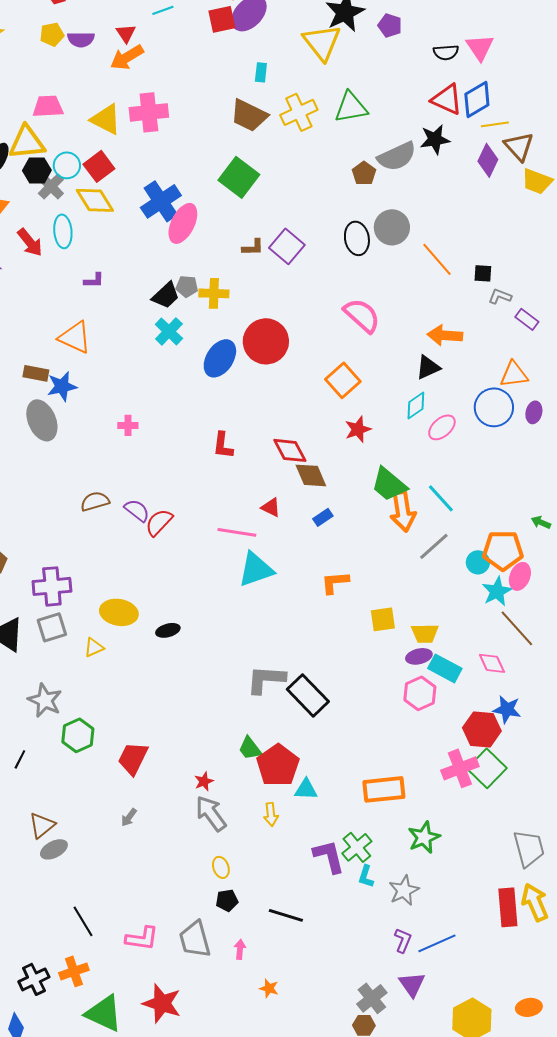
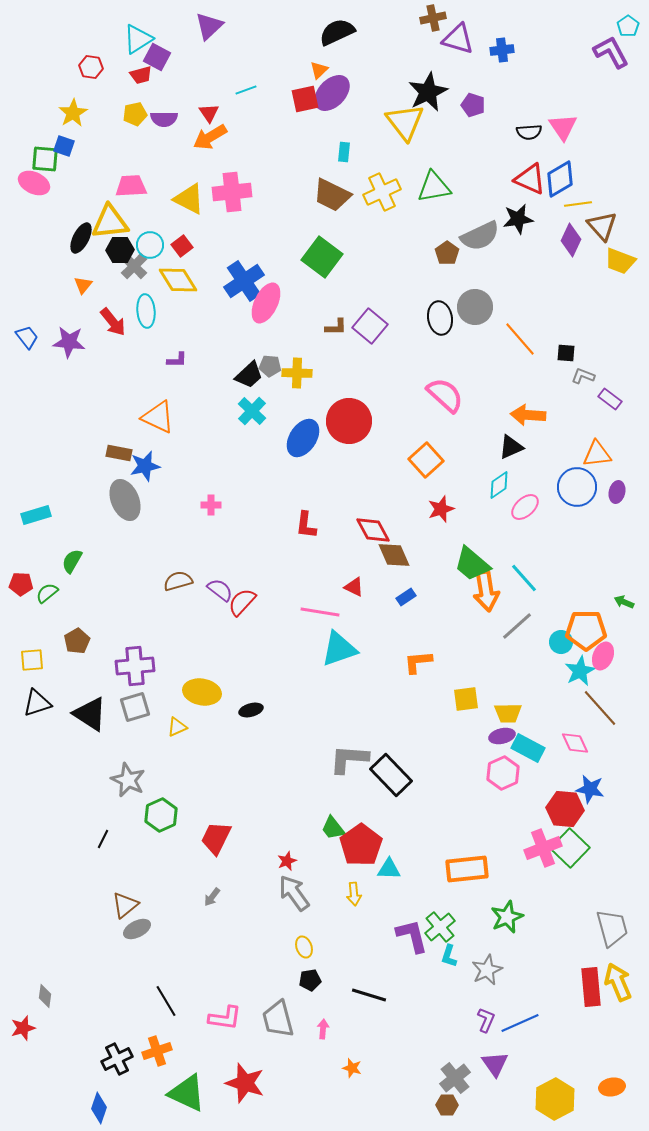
red square: (99, 166) -> (182, 246), size x0.7

